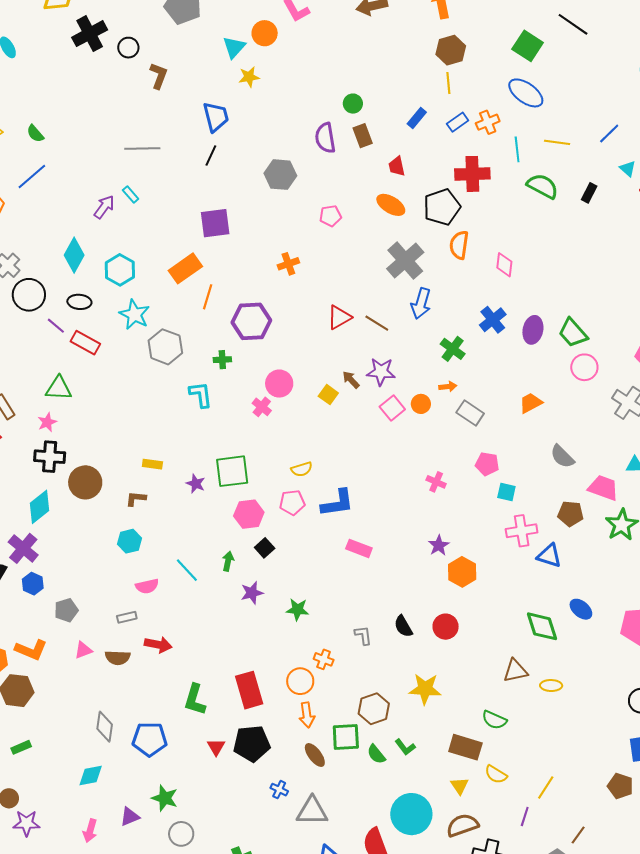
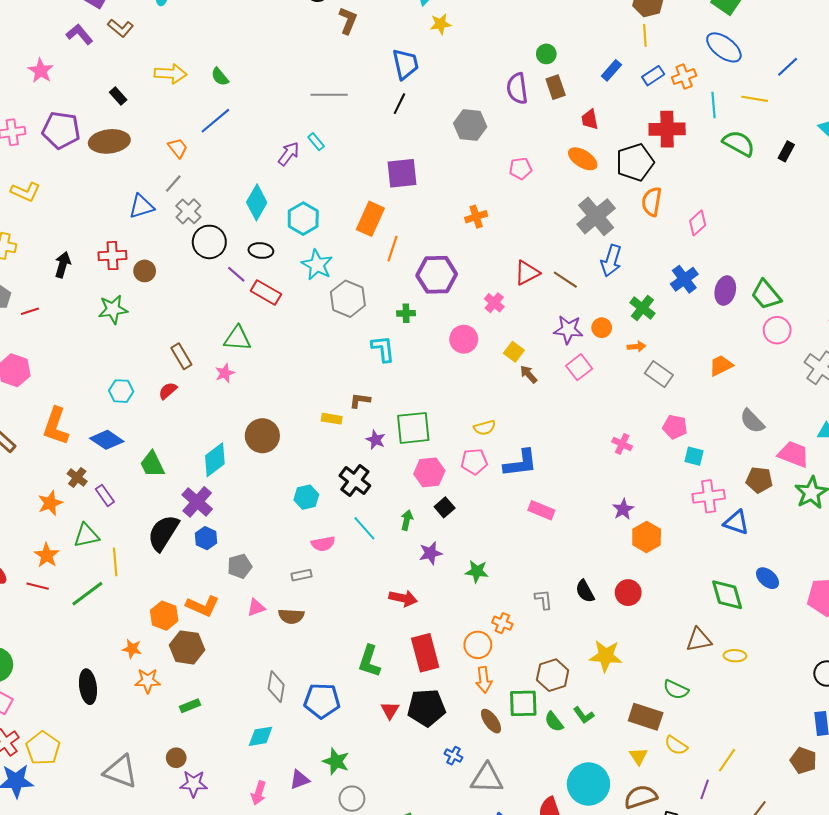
blue line: (609, 134) -> (788, 67), moved
pink diamond: (504, 265) -> (698, 223), turned 40
orange rectangle: (185, 268) -> (370, 219), turned -32
brown arrow: (351, 380) -> (529, 374), moved
orange circle: (421, 404) -> (602, 328), moved
pink cross: (262, 407) -> (494, 303), moved
black cross: (50, 457) -> (355, 481), moved, turned 32
brown L-shape: (136, 499) -> (360, 401), moved
red arrow: (158, 645) -> (403, 598), moved

